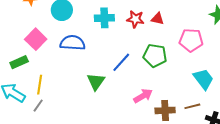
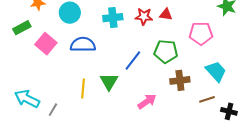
green rectangle: (19, 62) -> (22, 28), moved
yellow line: (40, 85) -> (83, 89), moved
pink arrow: (143, 96) -> (147, 101), moved
brown cross: (165, 110) -> (180, 80), moved

